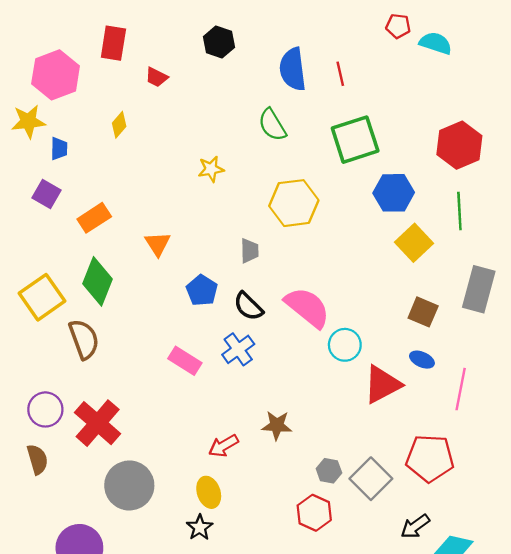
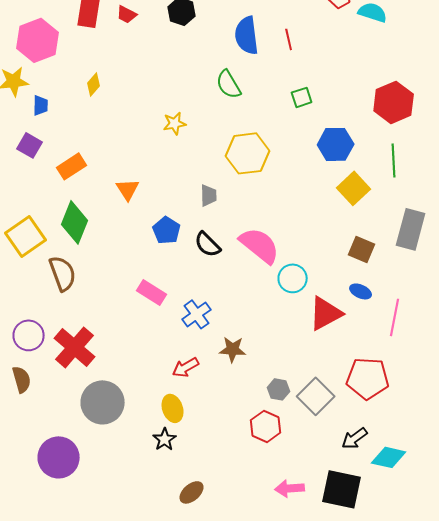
red trapezoid: (157, 77) -> (127, 14), moved
green square: (355, 140) -> (302, 97), size x0.5
blue cross: (238, 349) -> (197, 314), moved

